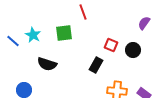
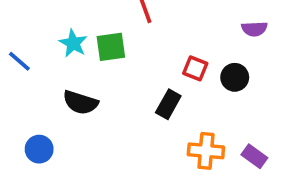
purple semicircle: (144, 23) -> (254, 29), turned -128
cyan star: (33, 35) -> (73, 43), moved

